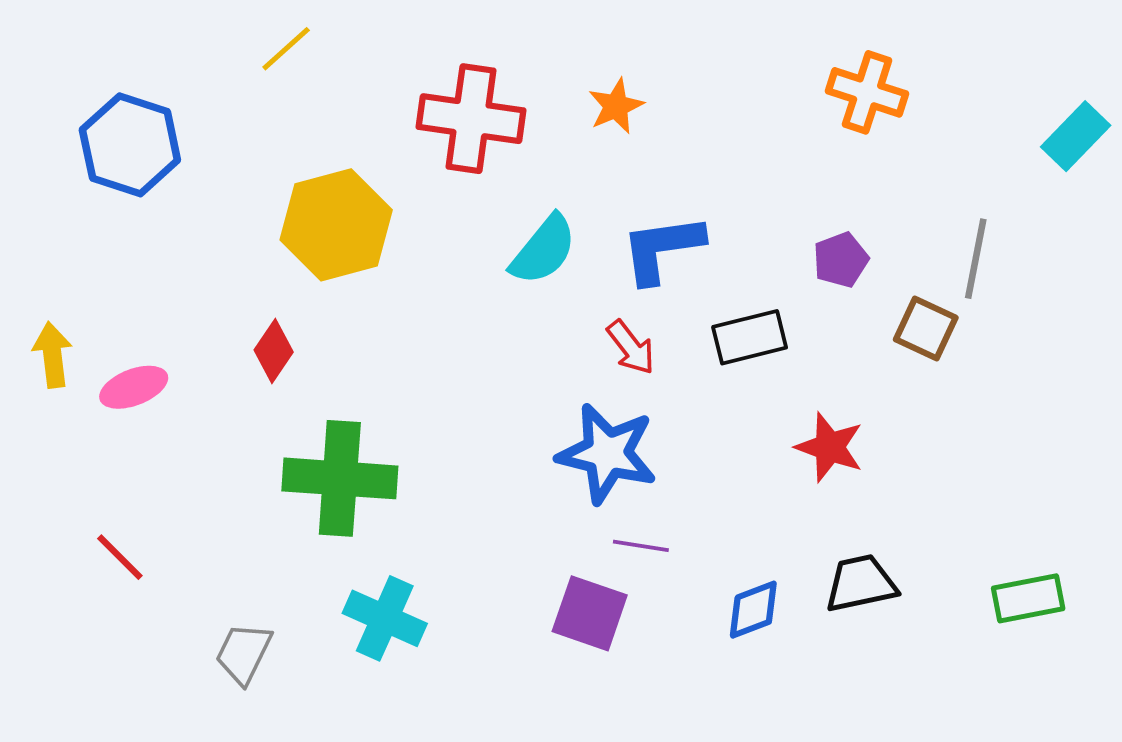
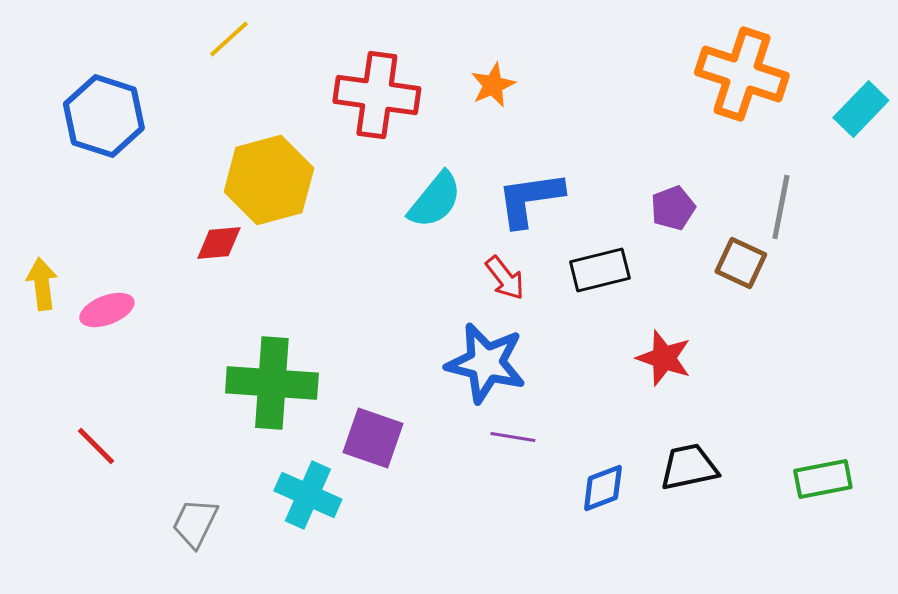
orange cross: (867, 92) -> (742, 74), moved, size x1.4
red diamond: (274, 351) -> (219, 243), moved, turned 51
purple square: (590, 613) -> (373, 438), moved

